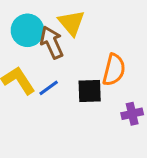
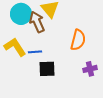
blue line: (49, 88) -> (35, 52), turned 32
black square: (90, 91) -> (47, 69), moved

